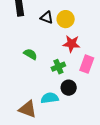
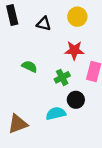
yellow circle: (66, 19) -> (77, 17), moved
brown triangle: (28, 109) -> (18, 124), moved, turned -36

